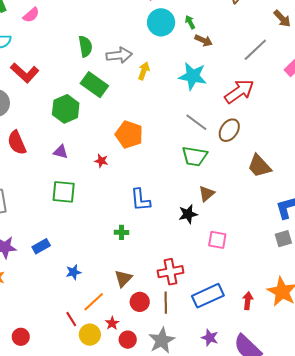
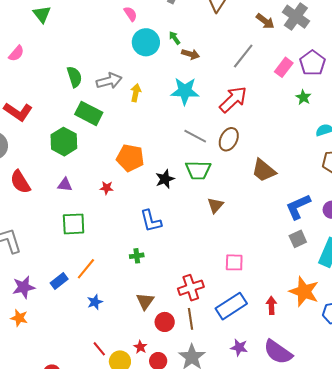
black star: (188, 214) -> (165, 179), moved
pink square: (217, 240) -> (234, 262), moved
orange line: (94, 302) -> (86, 269), moved

